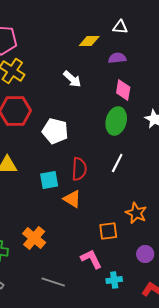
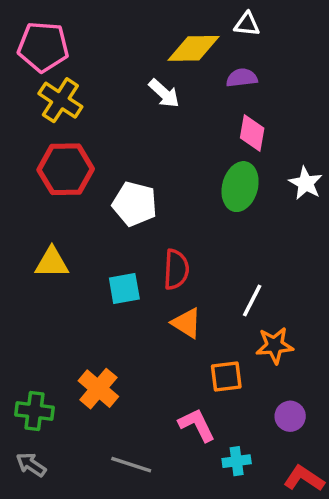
yellow diamond: (89, 41) -> (193, 48), size x1.4
white arrow: (72, 79) -> (164, 93), moved
white line: (117, 163) -> (252, 301), moved
orange triangle: (72, 199) -> (187, 323), moved
orange star: (136, 213) -> (275, 345), turned -30

